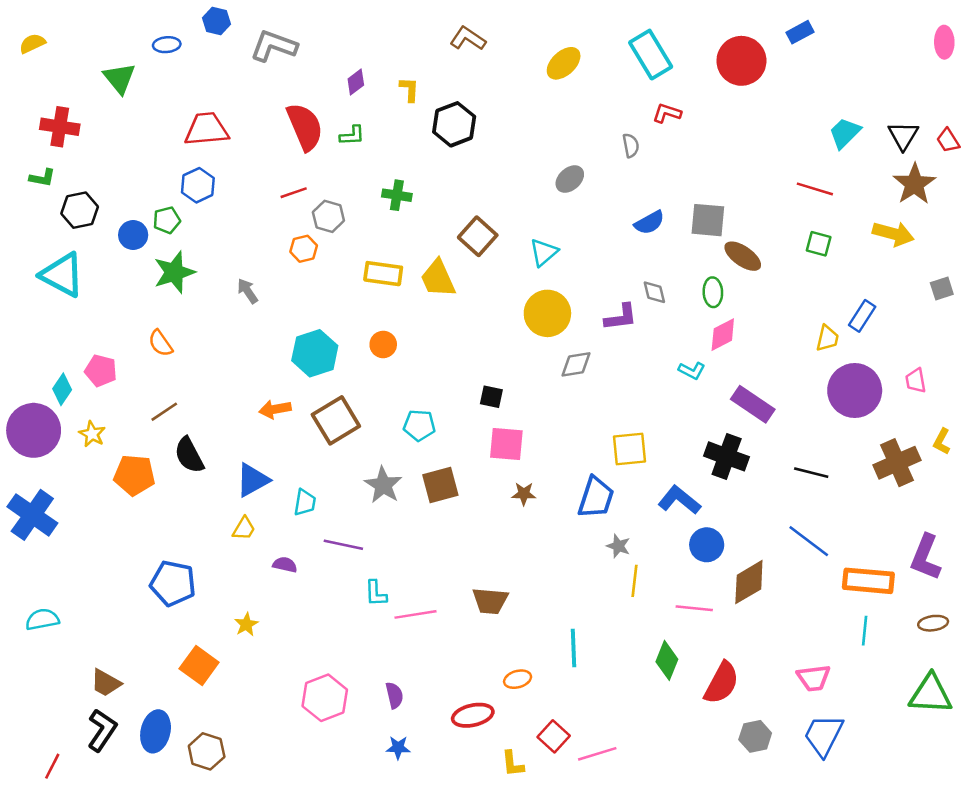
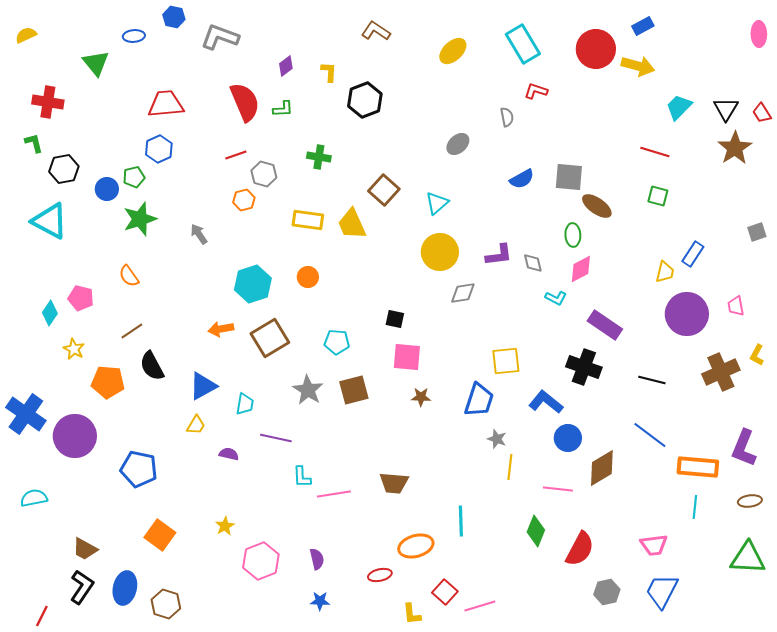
green L-shape: (42, 178) -> (34, 143), turned -115
yellow arrow: (893, 234) -> (638, 66), moved
gray diamond: (654, 292) -> (533, 263), moved
purple circle: (34, 430) -> (75, 436), moved
yellow star: (246, 624) -> (225, 526), moved
orange ellipse: (518, 679) -> (416, 546), size x1.6
red ellipse: (473, 715) -> (380, 575), size x0.7

